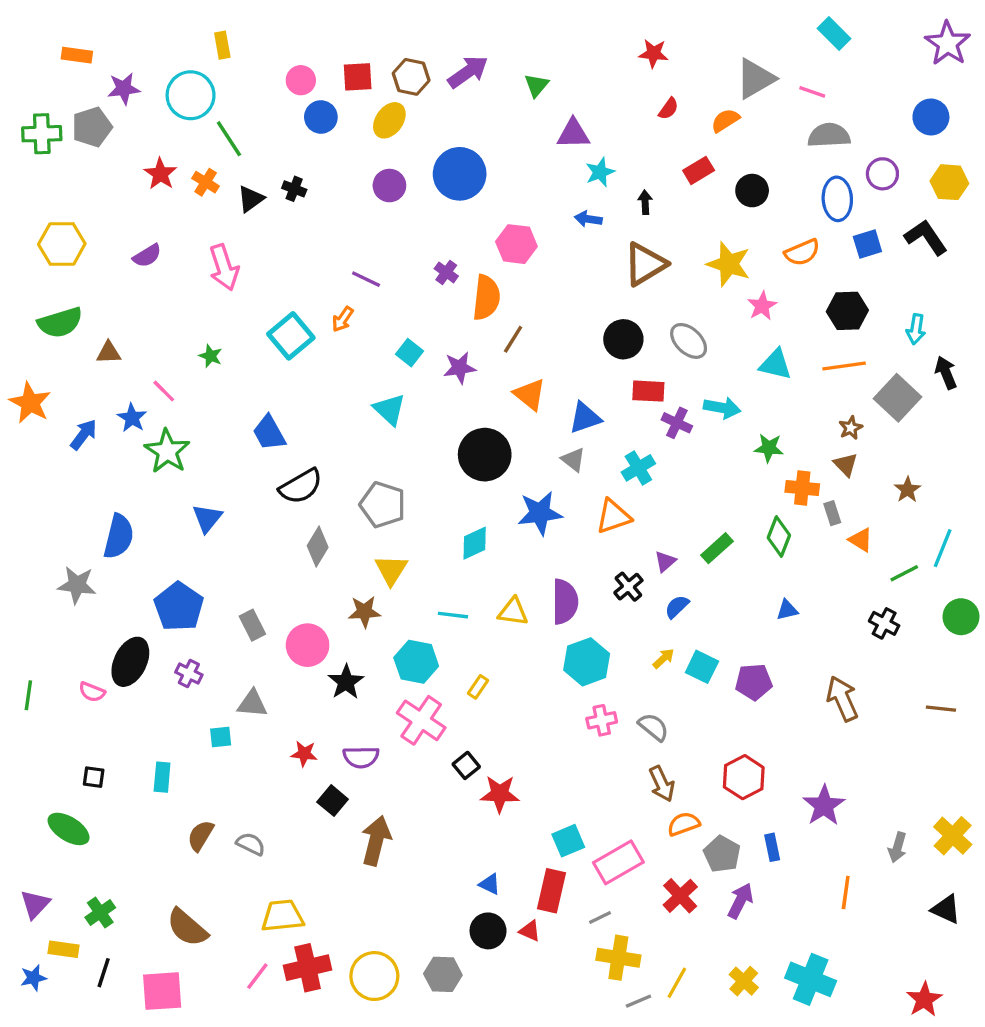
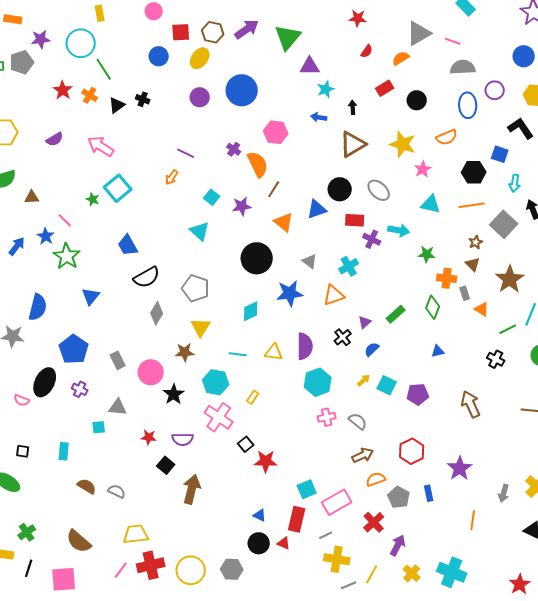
pink circle: (301, 80) -> (154, 11), moved
green triangle: (536, 85) -> (288, 37), size x1.8
blue square: (867, 244) -> (500, 154), moved, turned 36
pink arrow: (224, 267) -> (101, 146), turned 140
orange semicircle: (486, 297) -> (258, 164), turned -32
cyan square: (291, 336) -> (118, 188), moved
blue triangle: (585, 418) -> (317, 209), moved
brown star: (908, 490) -> (510, 279), size x1.8
brown arrow: (662, 784) -> (363, 455), turned -90
brown semicircle: (201, 836) -> (87, 486), turned 90
purple arrow: (740, 901) -> (398, 545), moved

